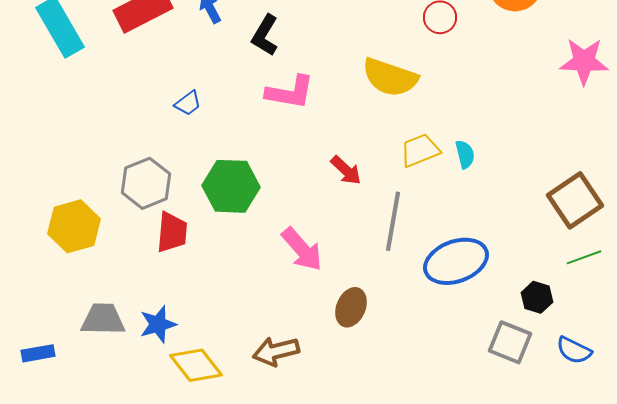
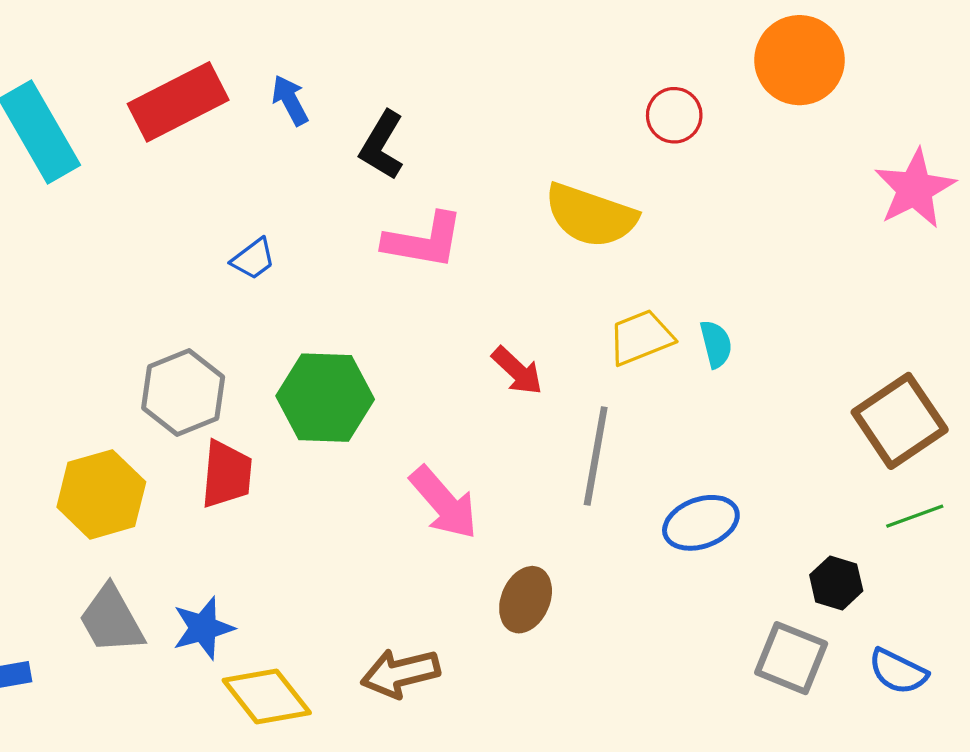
pink star: (584, 61) -> (915, 189), turned -30
yellow hexagon: (74, 226) -> (101, 494), moved
blue ellipse: (456, 261) -> (701, 523), size x0.7
gray trapezoid: (103, 319) -> (111, 620), turned -120

